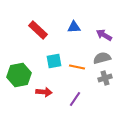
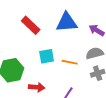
blue triangle: (74, 27) -> (67, 22), size x1.6

